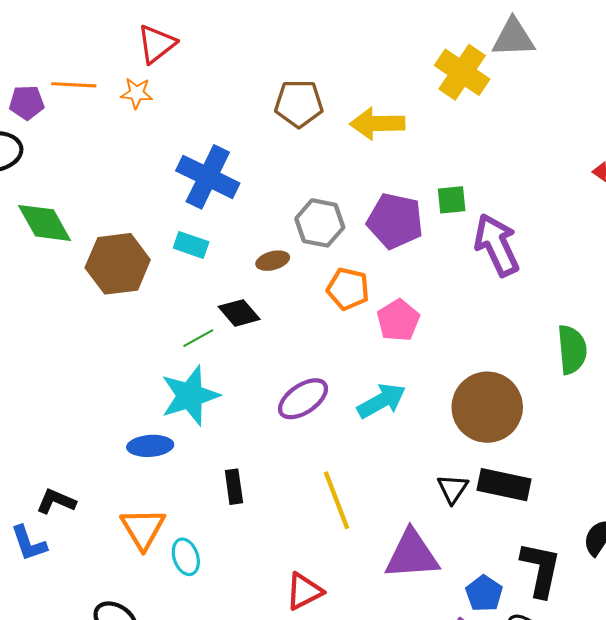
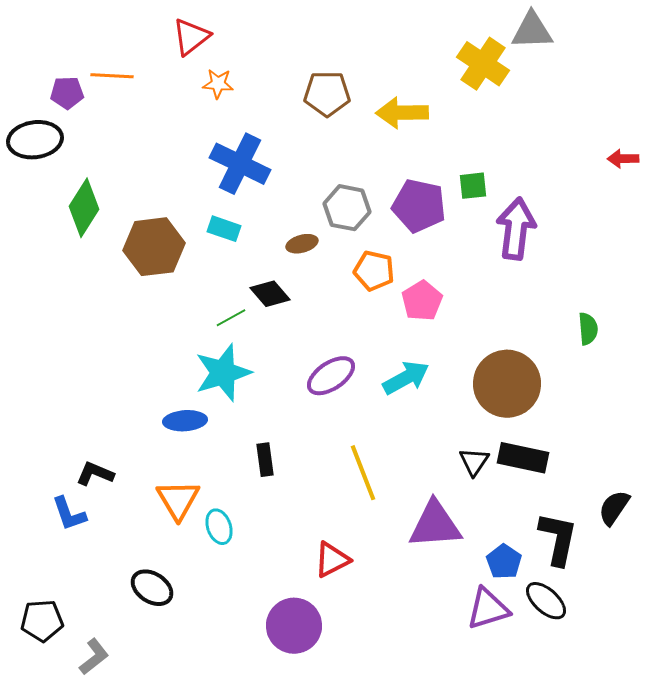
orange star: (137, 93) -> (218, 84), moved
green diamond: (44, 223) -> (84, 208), turned 62
purple arrow: (497, 245) -> (516, 229), turned 32
green semicircle: (572, 350) -> (588, 329), size x0.7

